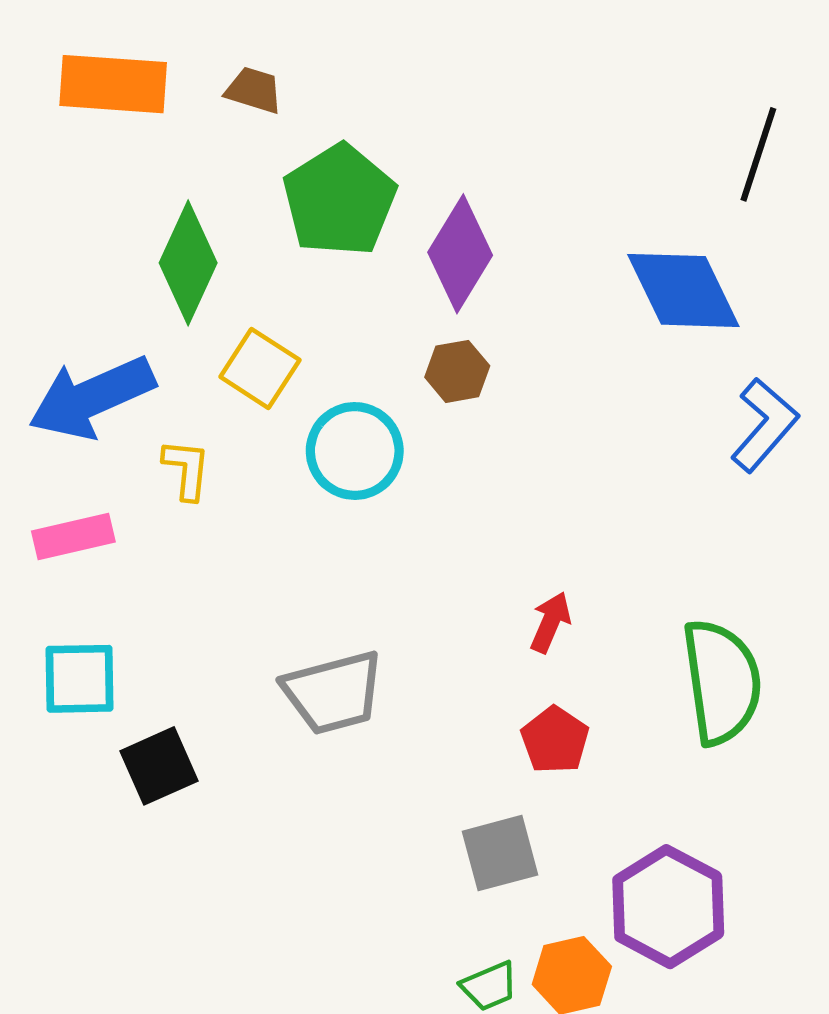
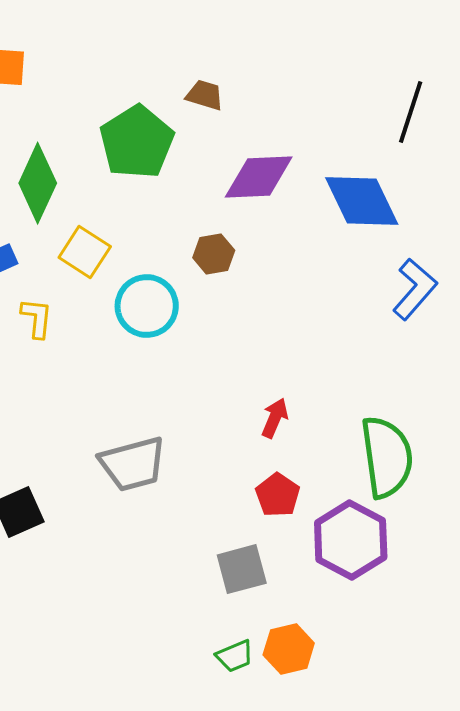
brown trapezoid: (254, 90) -> (205, 95), moved
purple diamond: (460, 254) -> (259, 177), moved, turned 56
purple hexagon: (668, 907) -> (351, 540), moved

